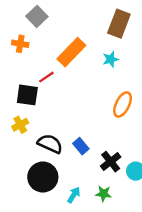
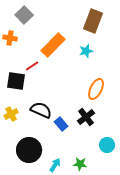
yellow cross: (20, 125) -> (11, 114), moved
black semicircle: (50, 144) -> (41, 110), moved
black cross: (111, 162) -> (86, 117), moved

